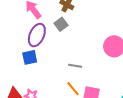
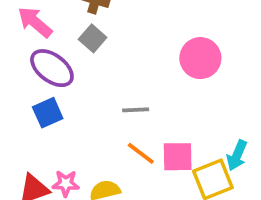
purple ellipse: (37, 35) -> (52, 68), turned -65

